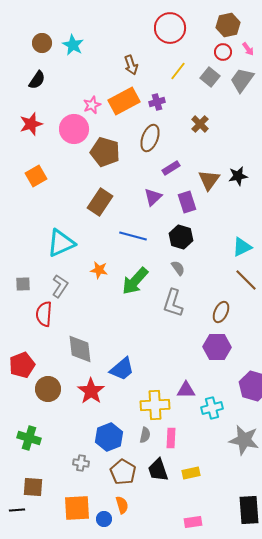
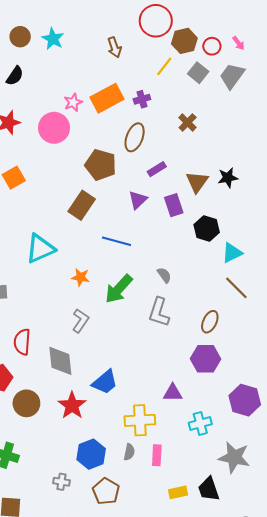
brown hexagon: (228, 25) -> (184, 41), moved
brown arrow: (131, 65) -> (114, 47), moved
brown pentagon: (105, 152) -> (101, 165), moved
black hexagon: (181, 237) -> (207, 228), moved
gray L-shape: (60, 286) -> (81, 321), moved
red semicircle: (44, 314) -> (22, 342), moved
purple triangle: (186, 390) -> (173, 393), moved
black trapezoid: (158, 470) -> (209, 489), moved

